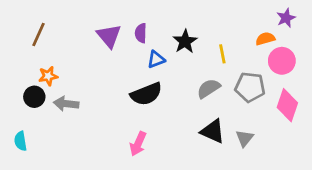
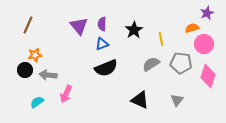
blue triangle: (156, 59) -> (102, 44), moved
black triangle: (213, 131) -> (140, 100), moved
cyan semicircle: (20, 141) -> (37, 102), moved, turned 64
pink arrow: (138, 144) -> (66, 94), moved

